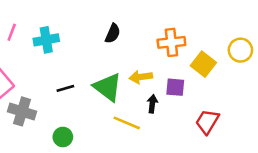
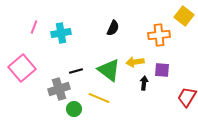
yellow square: (203, 64) -> (184, 16), moved
gray cross: (22, 111) -> (59, 89), moved, turned -35
yellow line: (127, 123) -> (99, 98), moved

